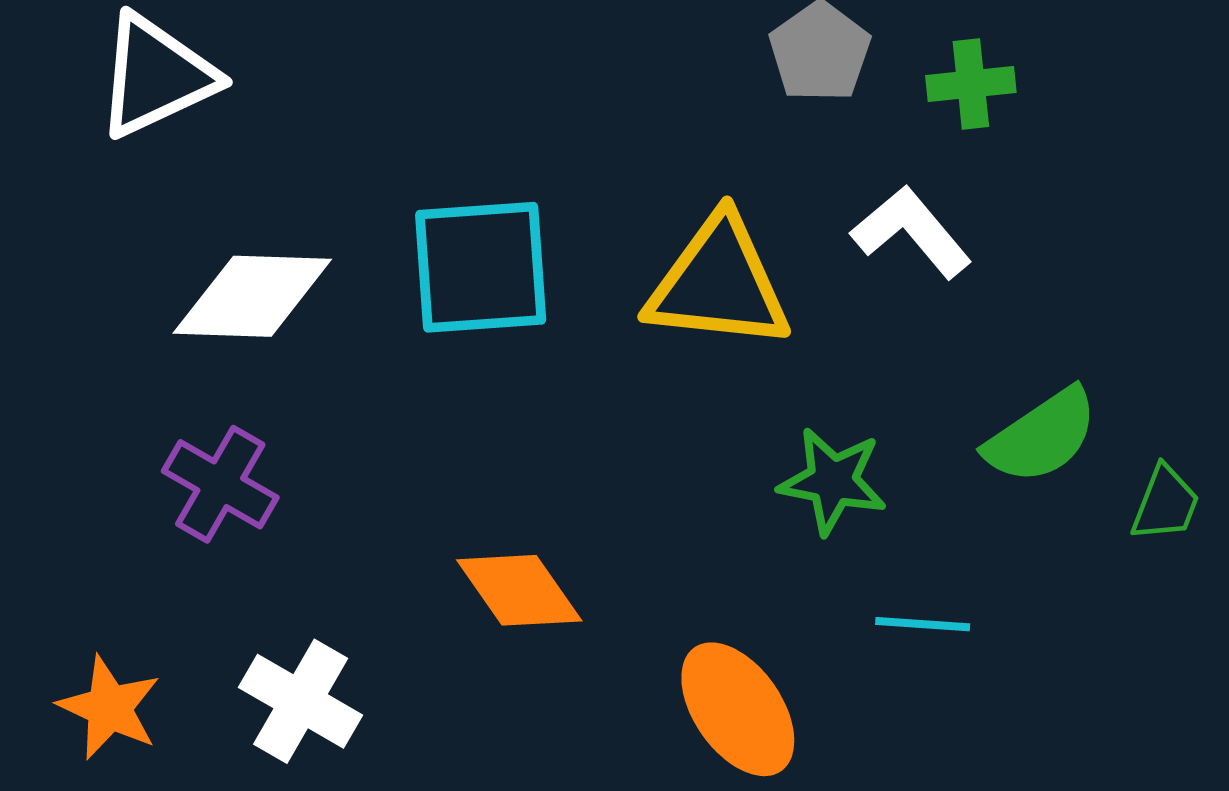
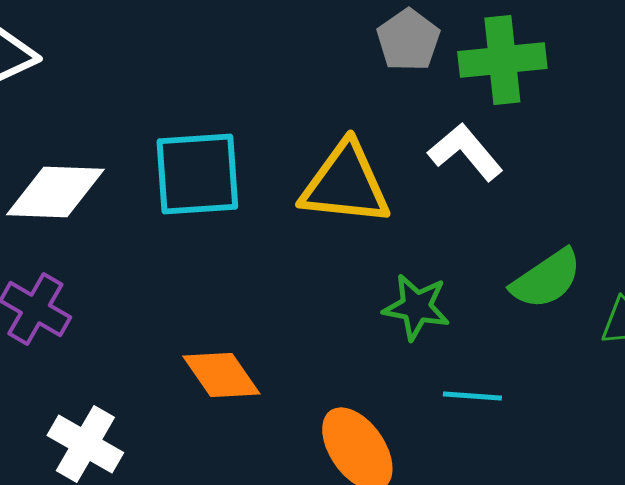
green cross: (971, 84) -> (502, 60), size x1.6

